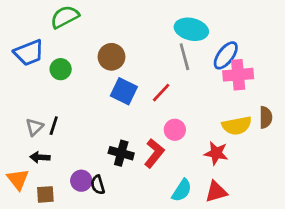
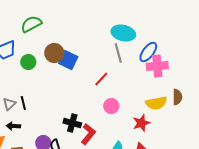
brown circle: (111, 57) -> (54, 53), moved
blue square: (124, 91) -> (68, 60), moved
black line: (54, 126) -> (23, 103), turned -32
red L-shape: (154, 153) -> (88, 134), moved
red star: (216, 153) -> (141, 123), turned -30

